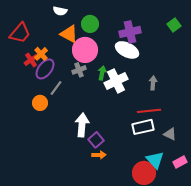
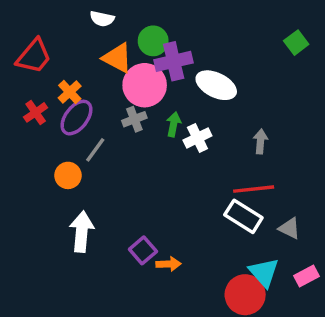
purple cross: (130, 32) -> (174, 61), moved
red cross: (31, 60) -> (36, 112), moved
white cross: (116, 81) -> (197, 138), size x0.7
white arrow: (82, 125) -> (82, 232), moved
white rectangle: (143, 127) -> (243, 216), turned 45
purple square: (96, 140) -> (143, 250), moved

